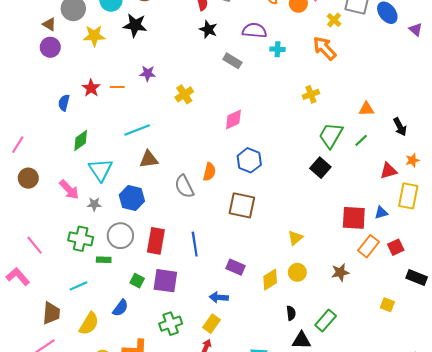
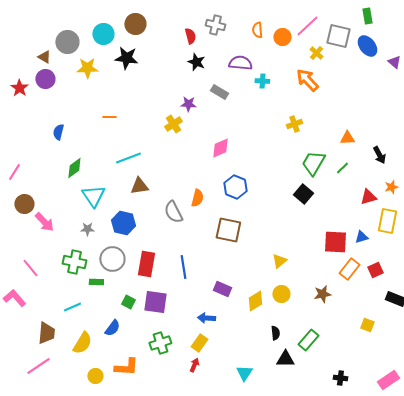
purple star: (148, 73) -> (188, 104), moved
red star: (91, 88) -> (19, 88), moved
pink arrow: (69, 190) -> (44, 222), moved

